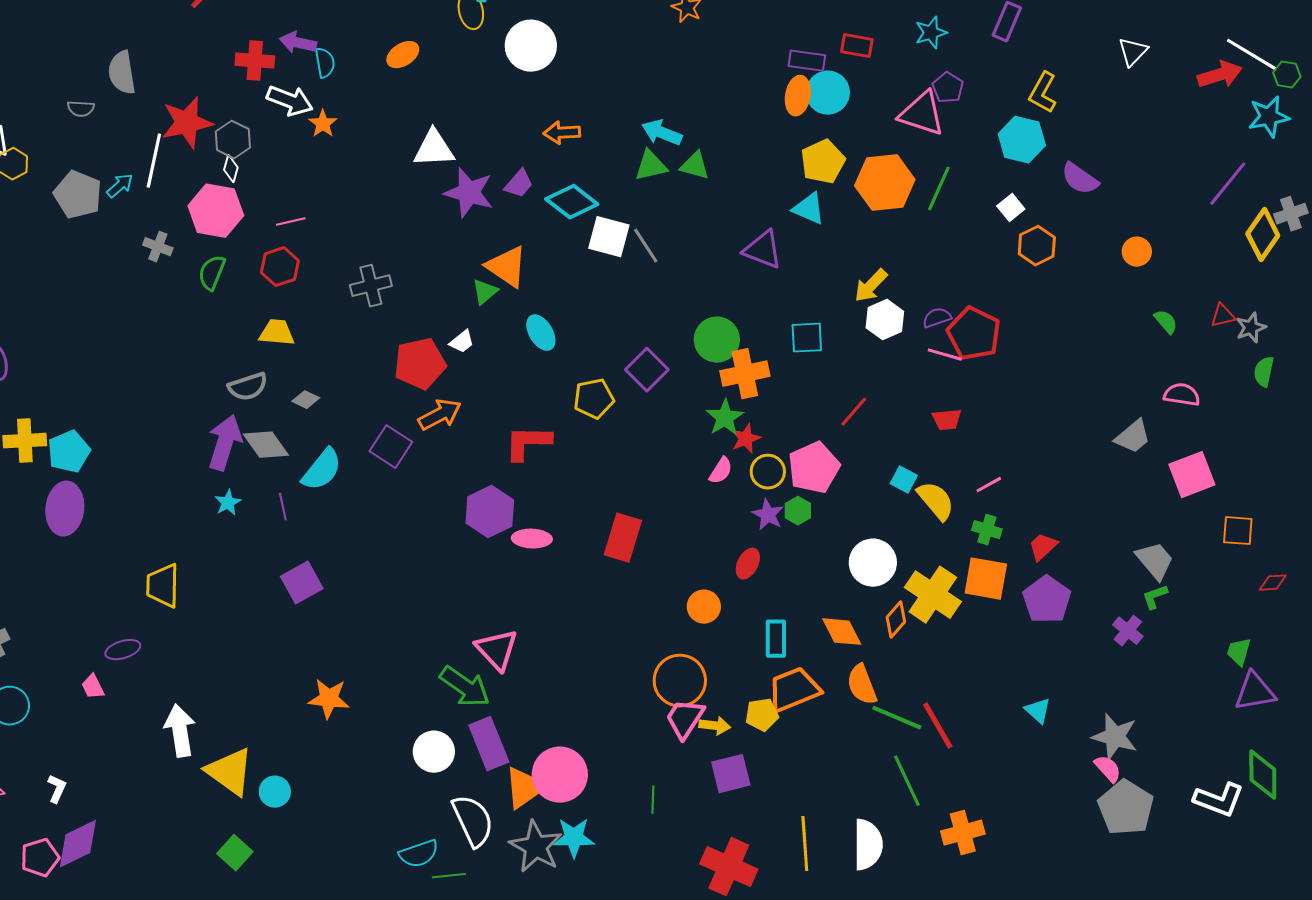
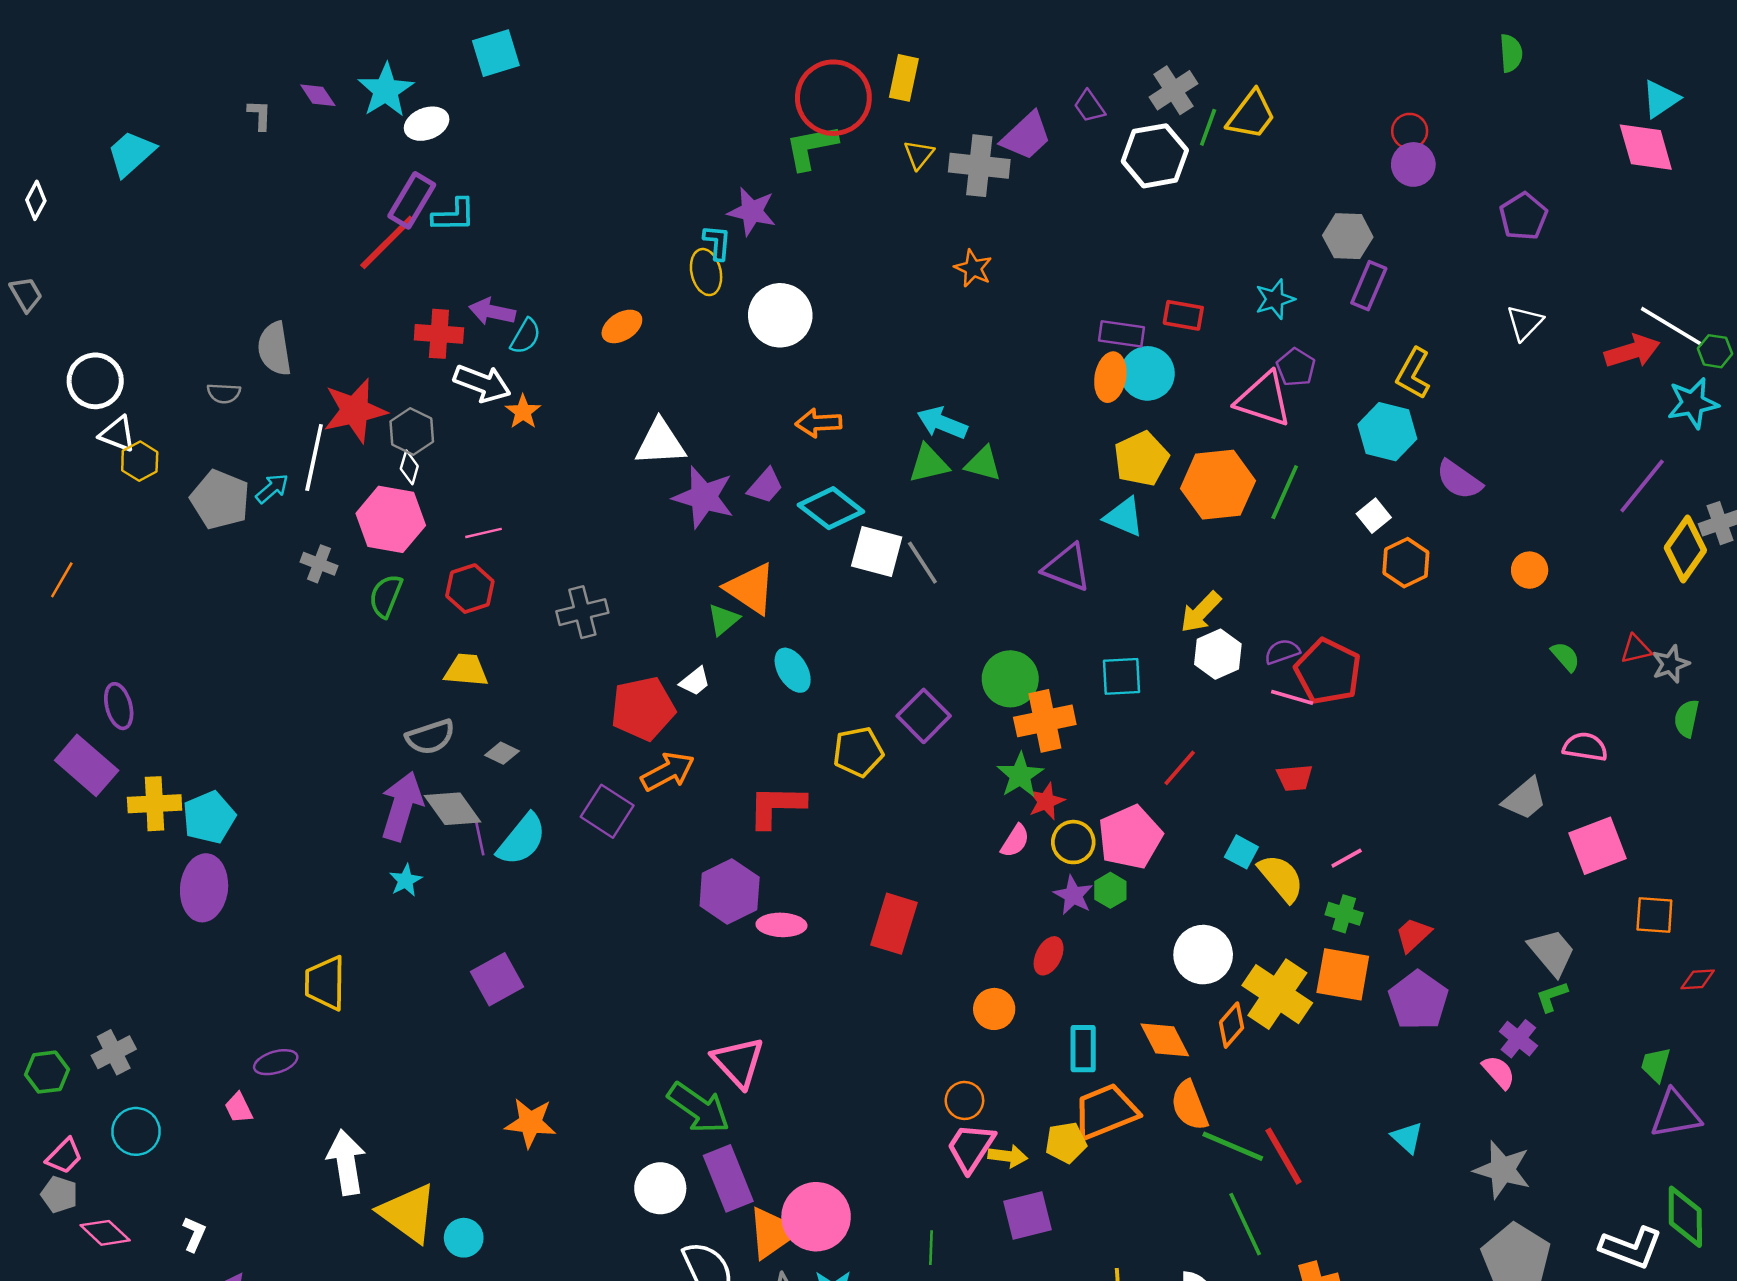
cyan semicircle: (325, 63) -> (526, 336), turned 40
purple line: (283, 507) -> (480, 838), moved
orange circle: (680, 681) -> (964, 1100), size x0.6
pink semicircle: (1108, 769) -> (1499, 1072), moved

